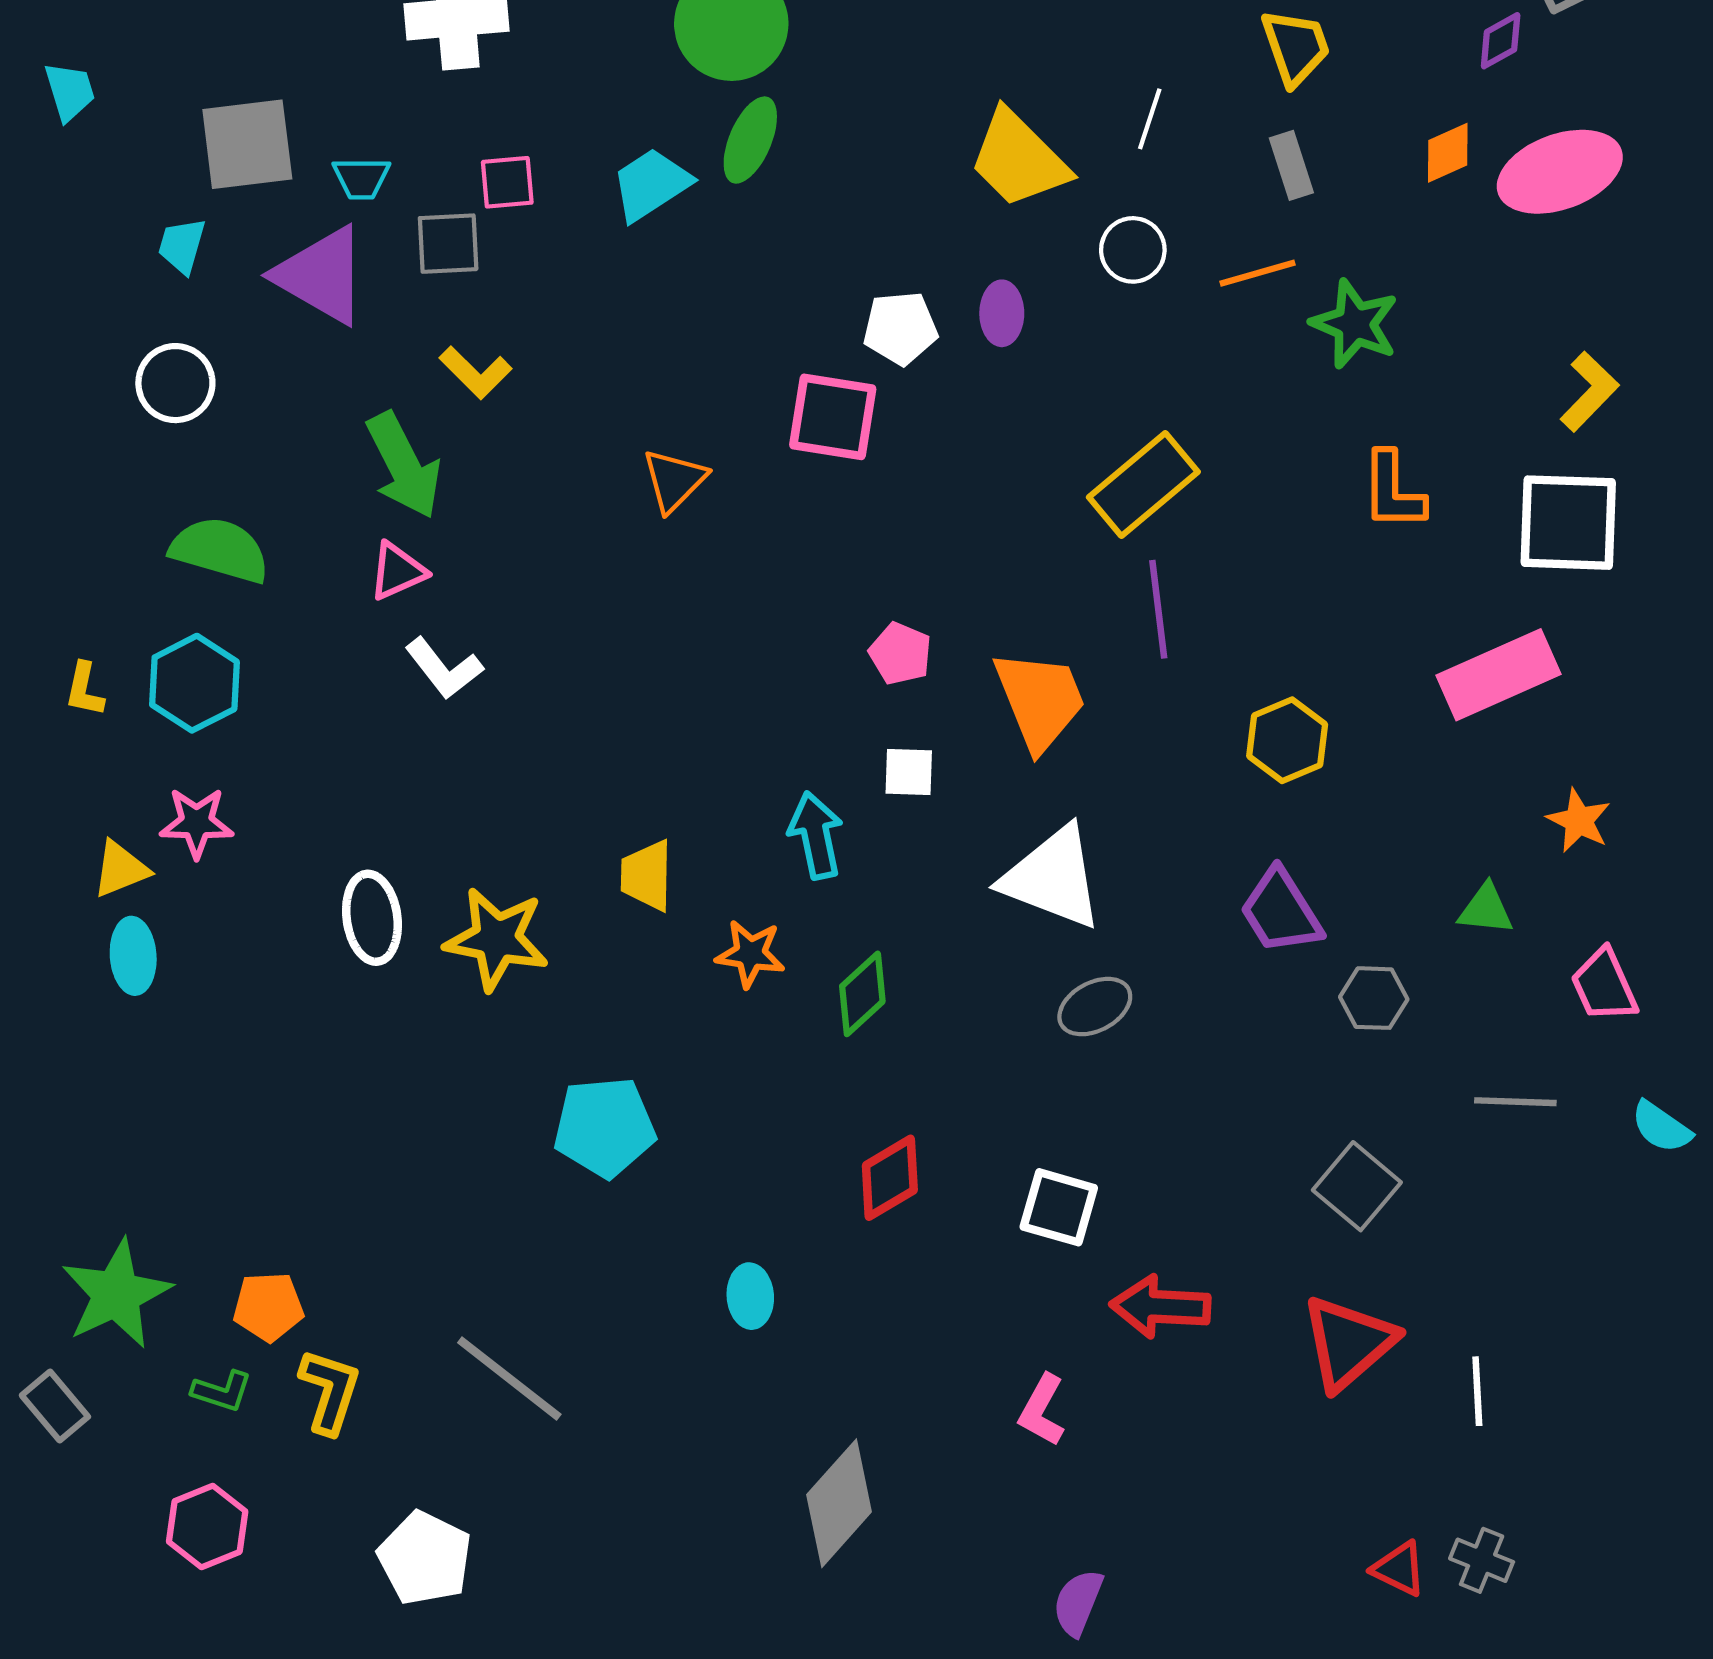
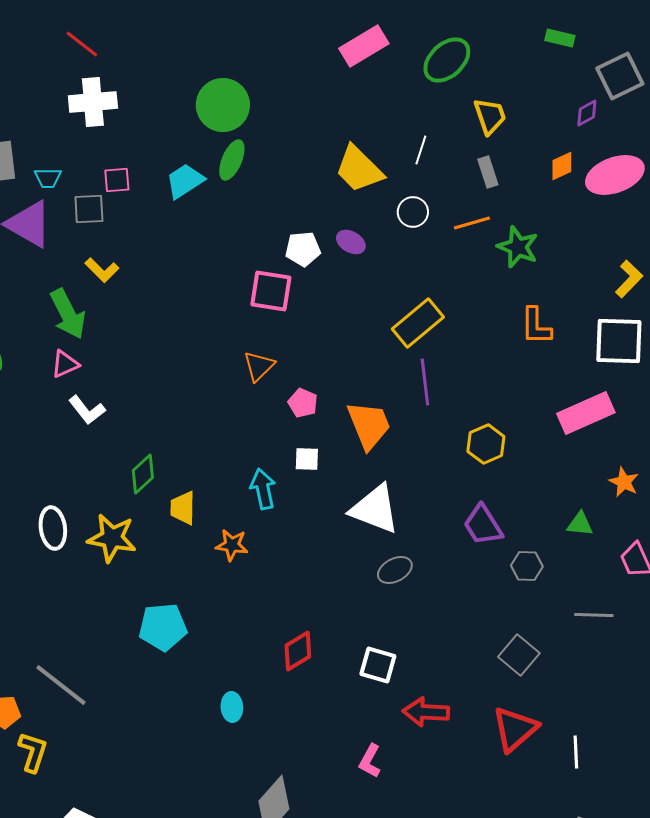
purple ellipse: (1002, 313) -> (351, 242), turned -60
orange triangle: (674, 480) -> (259, 366), moved
green diamond: (862, 994) -> (143, 474), moved
gray line: (509, 1379) -> (61, 685), moved

